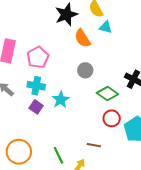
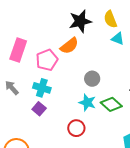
orange semicircle: (82, 38) -> (69, 46), moved, turned -102
cyan star: (61, 100) -> (87, 103), moved, turned -30
red circle: (112, 118) -> (76, 128), moved

